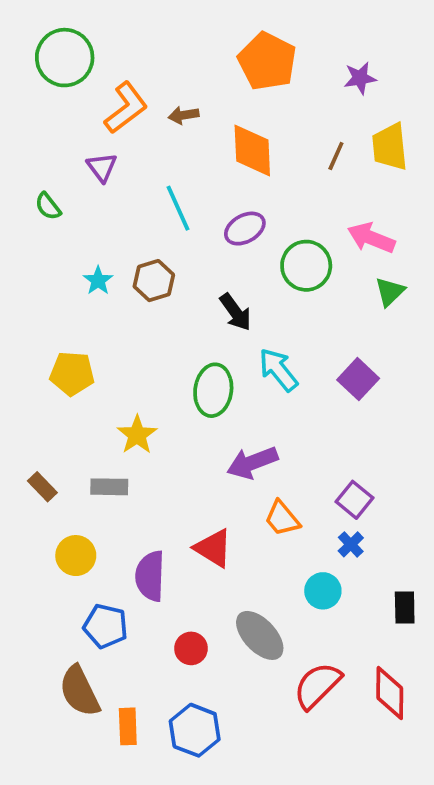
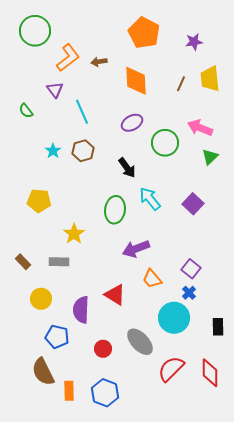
cyan line: (178, 208) -> (82, 112), moved
cyan circle: (323, 591) -> (174, 318), size x1.6

